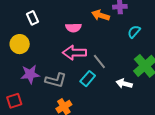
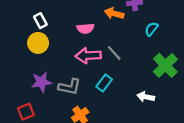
yellow circle: (20, 44) -> (38, 43), moved
gray line: (99, 62) -> (114, 53), moved
white arrow: (124, 84) -> (146, 97), moved

